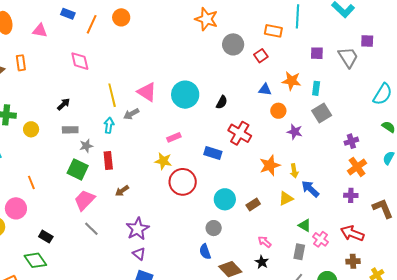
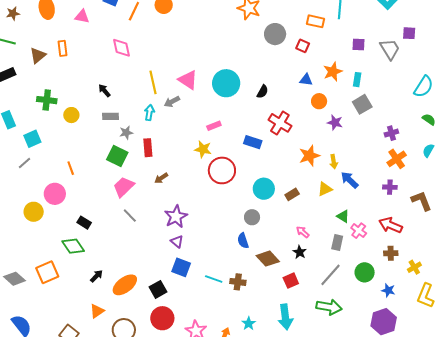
red square: (261, 56) -> (303, 46), turned -32
orange star: (292, 81) -> (333, 72), turned -30
black arrow: (64, 104) -> (104, 91), turned -88

